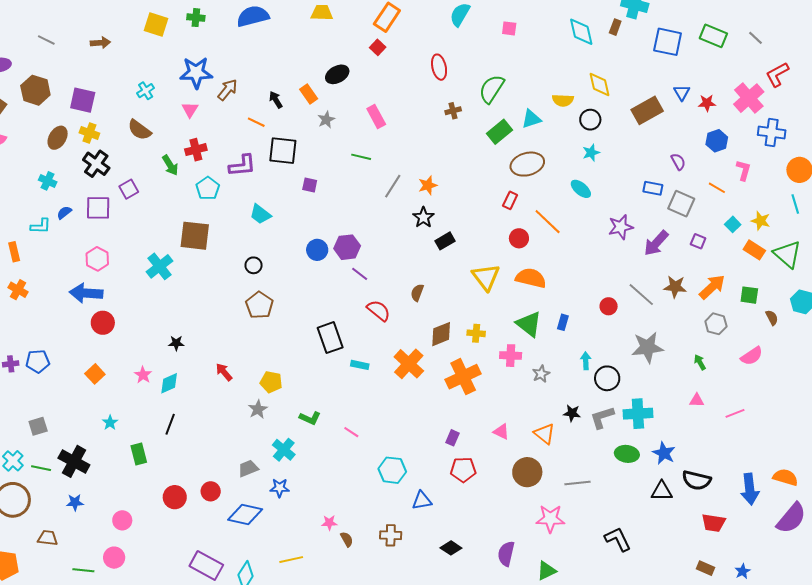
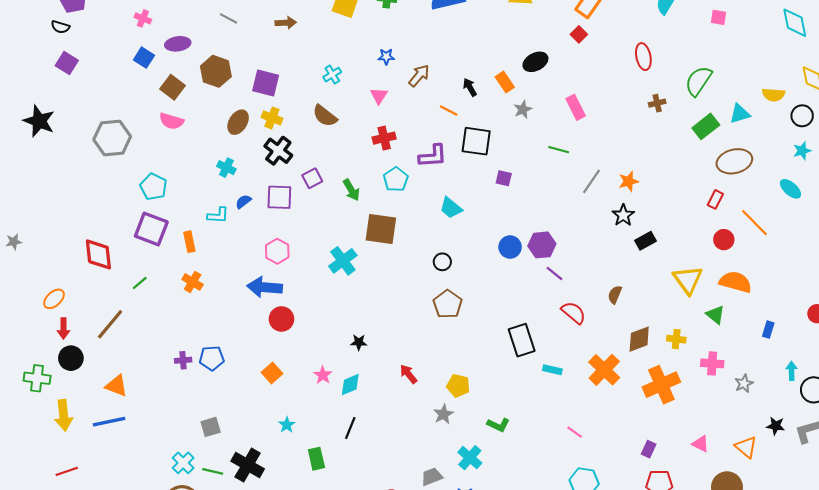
blue star: (196, 73) -> (386, 57), size x0.5
green arrow: (170, 165) -> (351, 190), moved
green triangle: (529, 324) -> (715, 315), moved, size x0.7
pink line: (351, 432) -> (575, 432), moved

